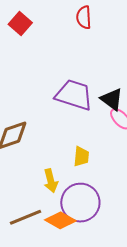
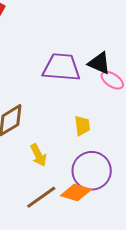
yellow arrow: (51, 181) -> (38, 155), moved

